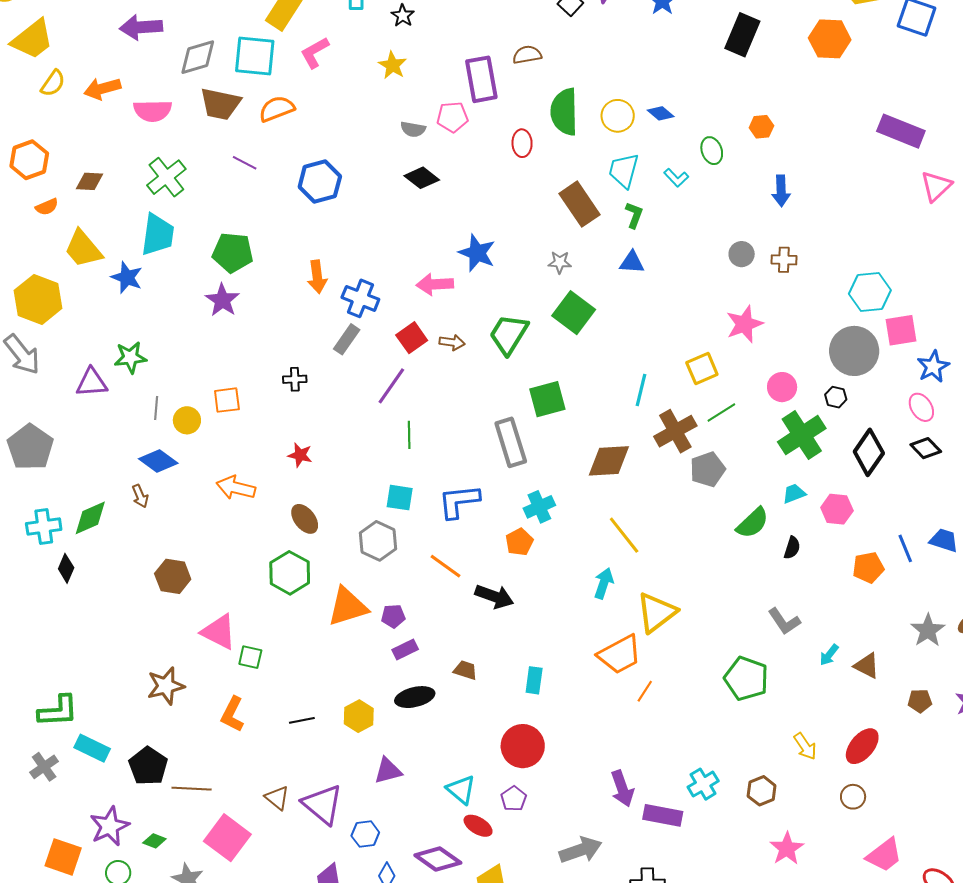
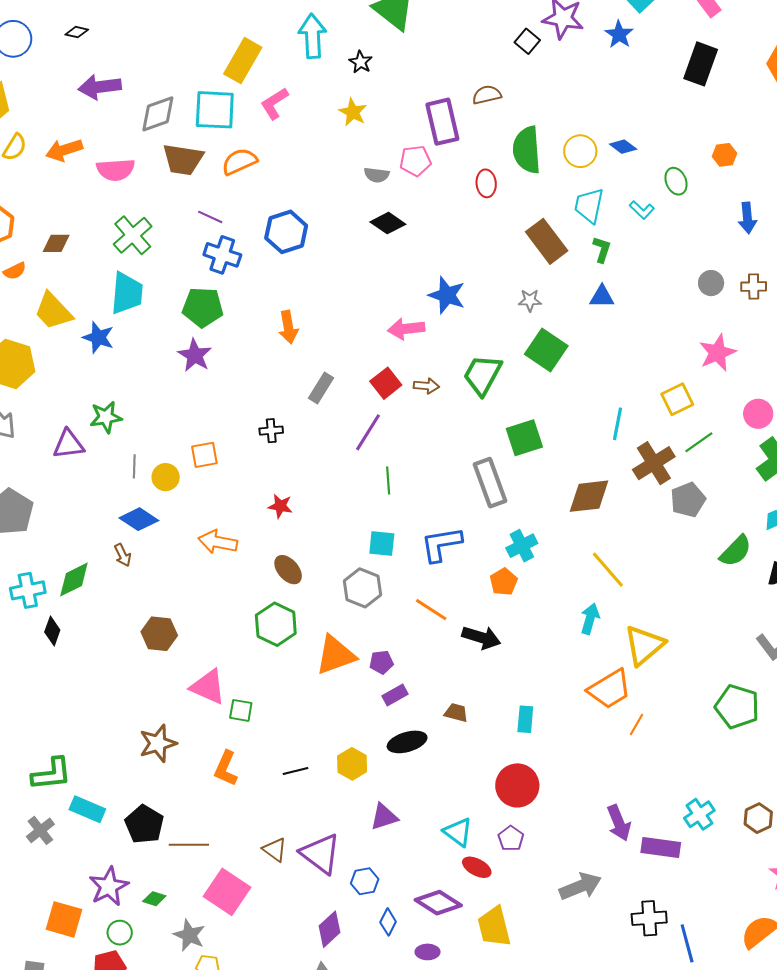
blue cross: (360, 298) -> (222, 255), moved

